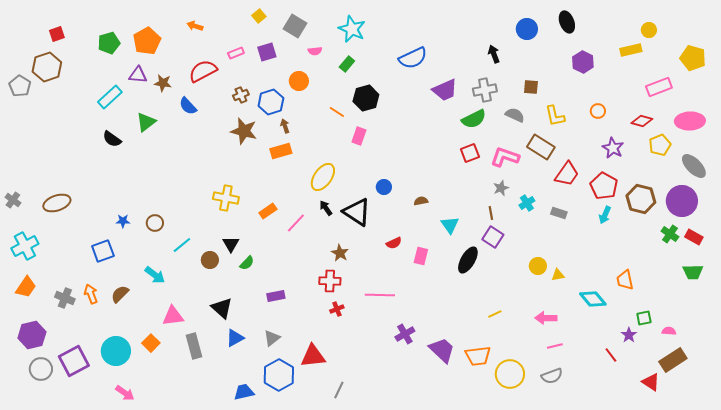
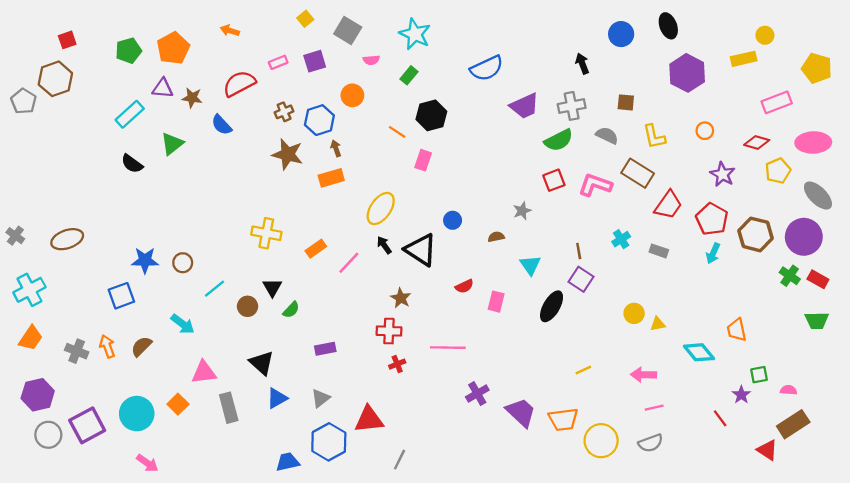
purple hexagon: (583, 62) -> (687, 73), size x1.4
gray star: (501, 188) -> (522, 211), moved
blue star: (123, 221) -> (145, 260), size x1.6

